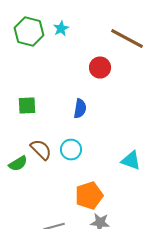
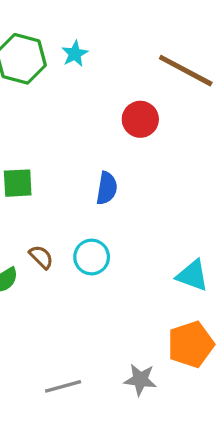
brown semicircle: (41, 150) -> (41, 257), size x0.7
orange pentagon: (89, 196) -> (191, 344), moved

